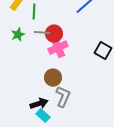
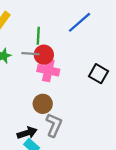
green line: (34, 12) -> (38, 36), moved
pink cross: (58, 48) -> (48, 70), turned 36

